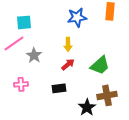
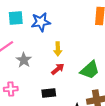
blue star: (77, 17) -> (41, 22), moved
cyan square: (24, 22) -> (16, 18), moved

